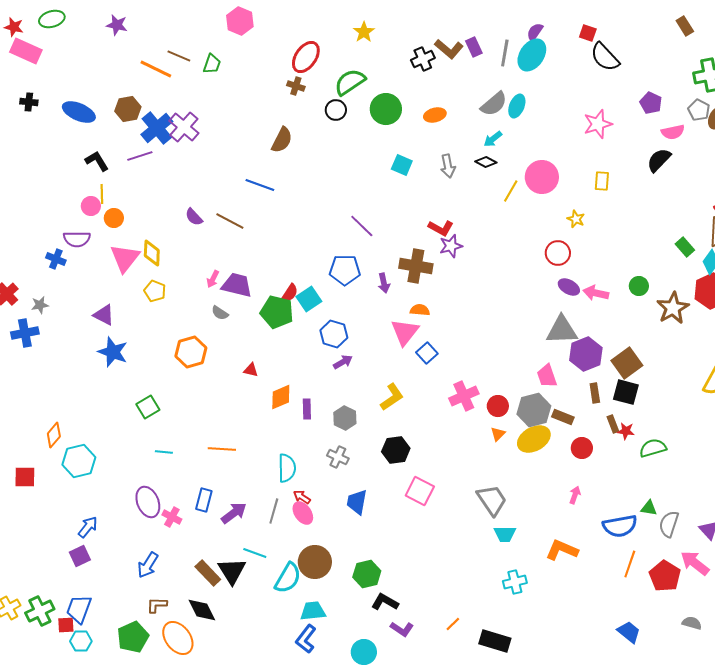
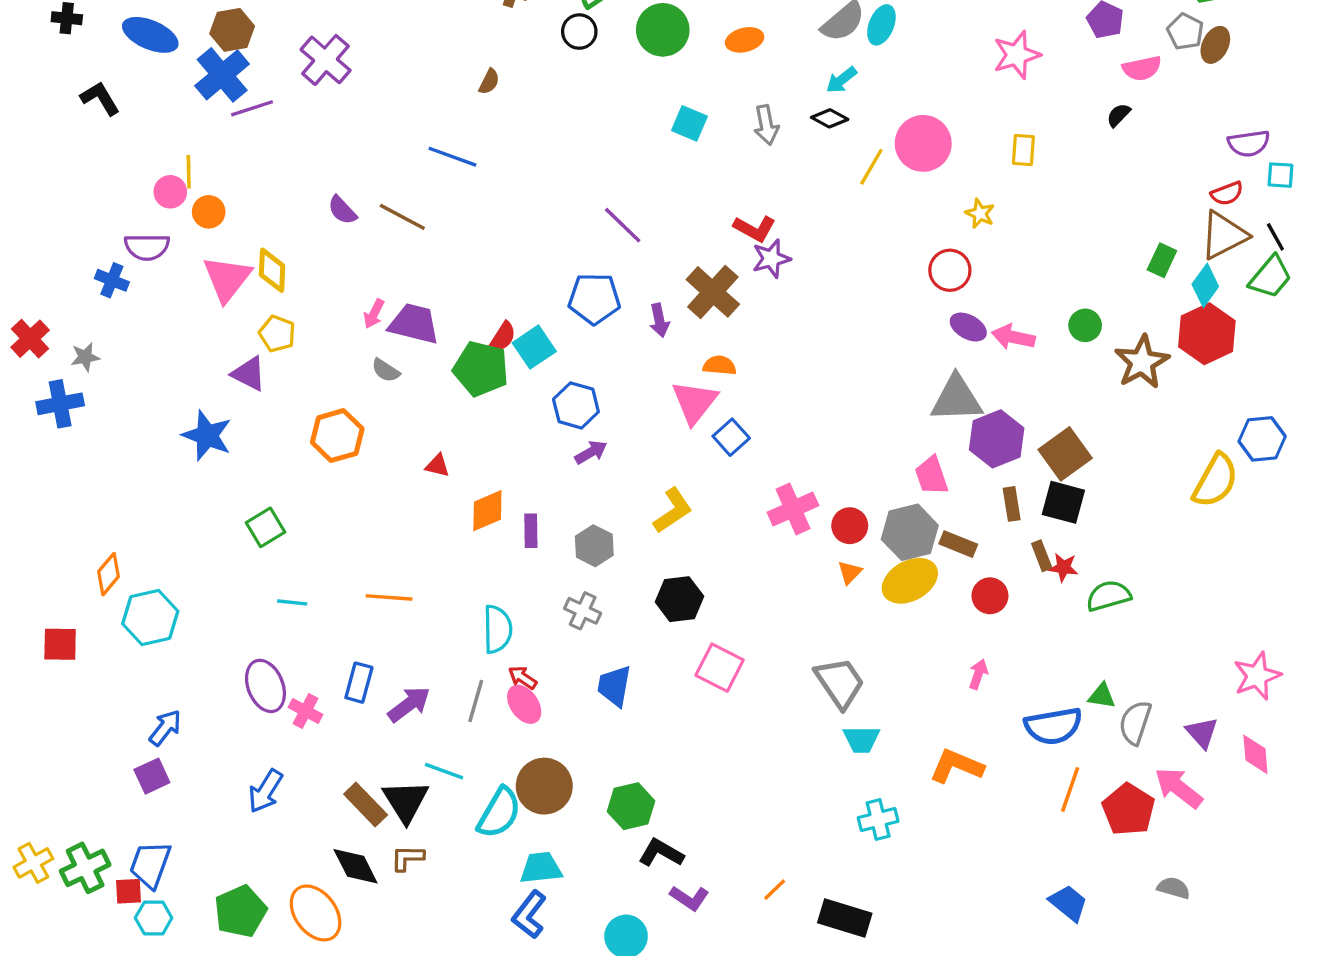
blue cross: (157, 128) -> (222, 75), moved
brown semicircle: (282, 140) -> (489, 82), size x0.6
black semicircle: (659, 160) -> (1119, 115), size x0.6
black L-shape: (97, 161) -> (100, 98), moved
green rectangle: (685, 247) -> (1162, 260), turned 66
brown cross: (416, 266) -> (713, 292), turned 32
purple triangle: (104, 315) -> (249, 374), moved
brown L-shape: (157, 605) -> (407, 858), moved

